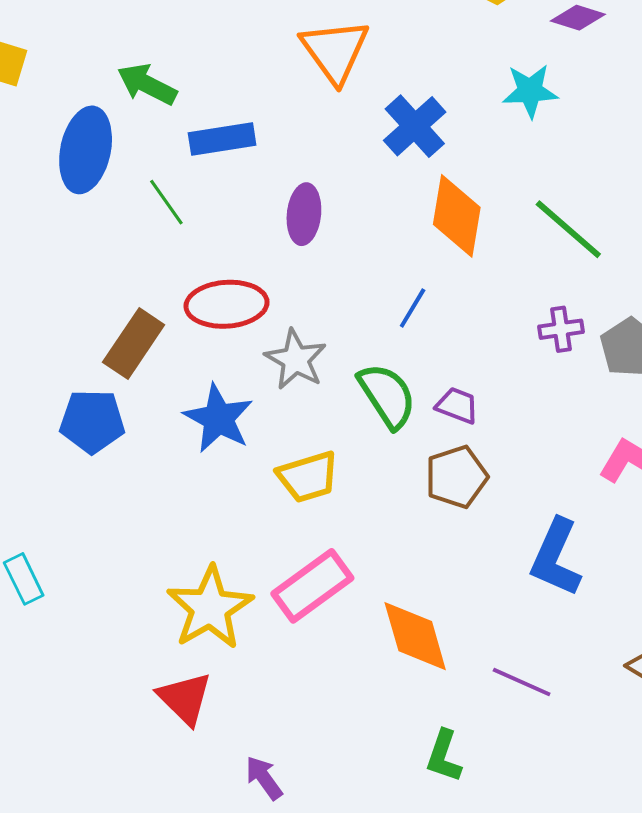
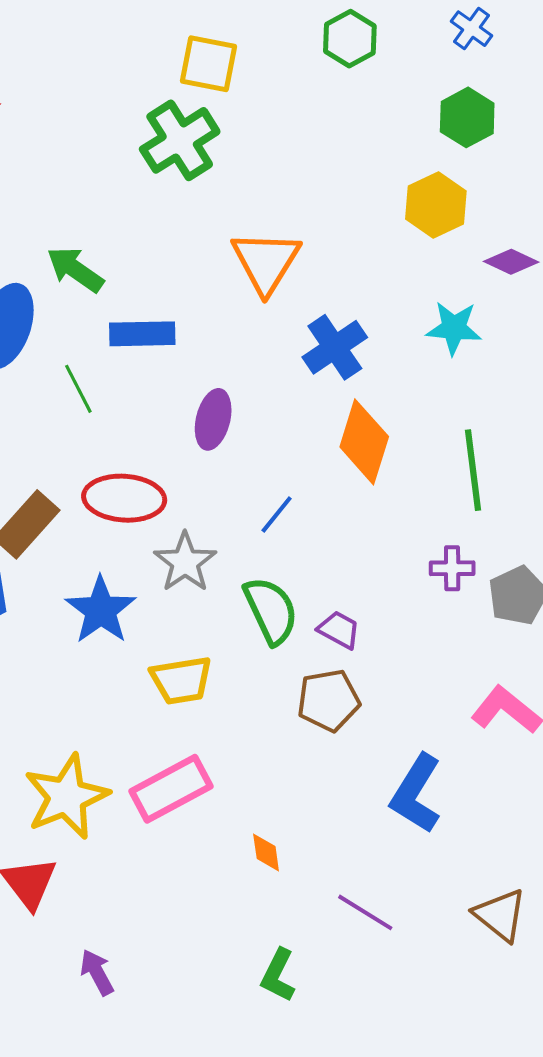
green line: (568, 229) -> (473, 470), turned 34
blue line: (413, 308) -> (277, 515), moved
orange diamond: (415, 636) -> (266, 852), size x0.5

